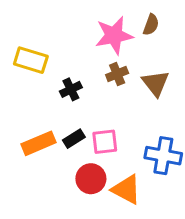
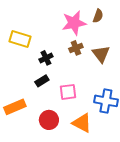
black rectangle: (74, 139) -> (42, 81), moved
orange rectangle: (39, 143) -> (15, 107), moved
red circle: (91, 179) -> (49, 120), moved

